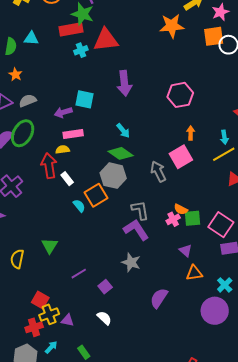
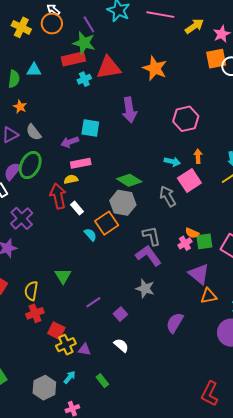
orange star: (172, 26) -> (155, 68), moved, turned 30
gray semicircle: (28, 101) -> (34, 132), turned -102
cyan arrow: (123, 131) -> (172, 162), moved, turned -35
purple triangle: (186, 251) -> (199, 274), size x1.6
red cross: (34, 327) -> (35, 313), moved

